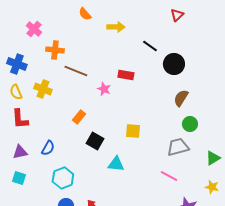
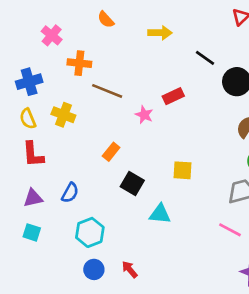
orange semicircle: (85, 14) -> (106, 20), moved
blue cross: (17, 64) -> (29, 82), turned -36
red rectangle: (126, 75) -> (173, 96), turned -35

